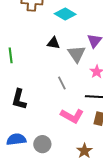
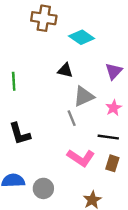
gray triangle: (77, 54) -> (84, 96), moved, turned 36
black L-shape: (19, 99) -> (20, 134), turned -35

